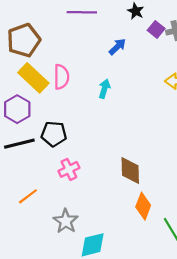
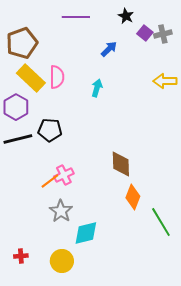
pink cross: (69, 169) -> (64, 175), moved
orange line: (28, 196) -> (50, 181), moved

